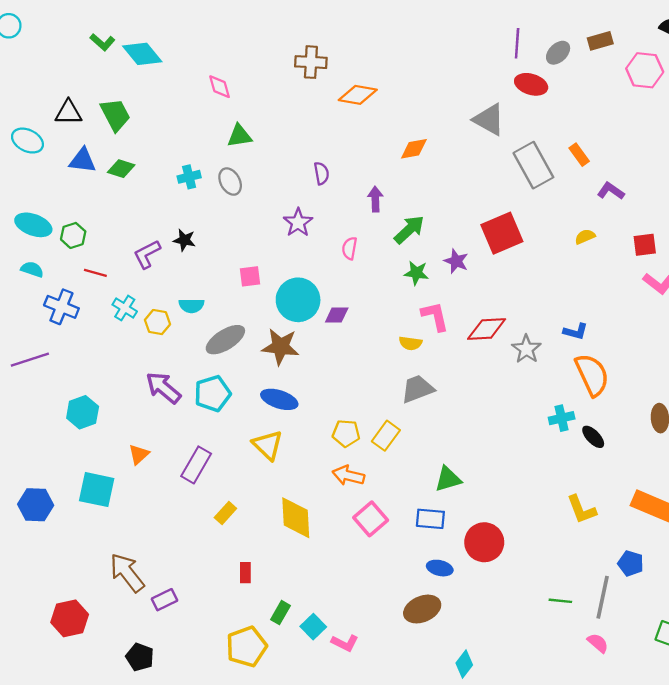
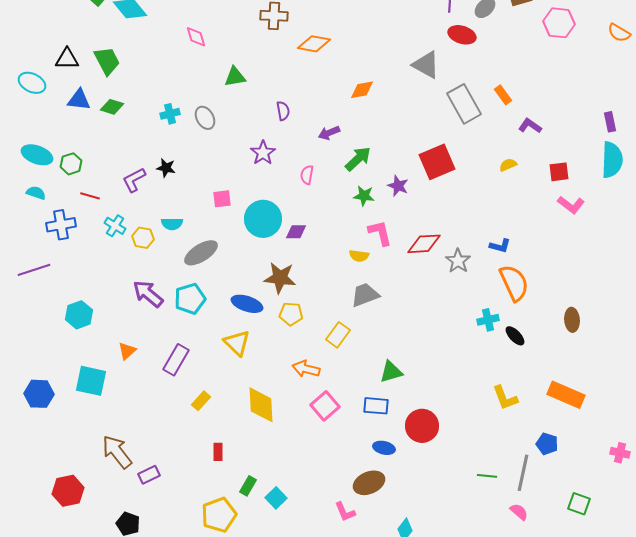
green triangle: (239, 136) -> (235, 77), moved
purple arrow: (375, 199) -> (329, 133), turned -110
blue cross: (61, 307) -> (61, 225), turned -32
brown star: (280, 347) -> (280, 278), moved
yellow pentagon: (346, 433) -> (291, 314), moved
pink L-shape: (345, 643) -> (345, 512), moved, turned 40

